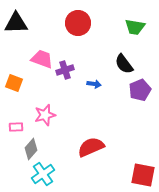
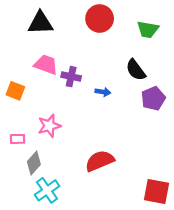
black triangle: (16, 23) -> (40, 23), moved
red circle: (78, 23) -> (100, 19), moved
purple cross: (65, 70) -> (71, 77), turned 30

